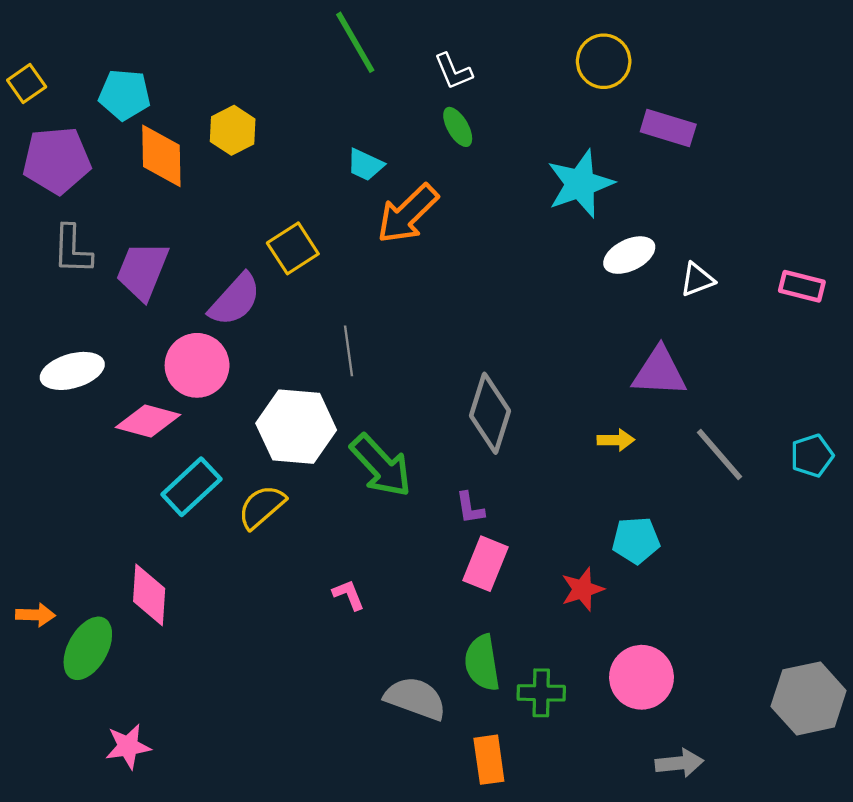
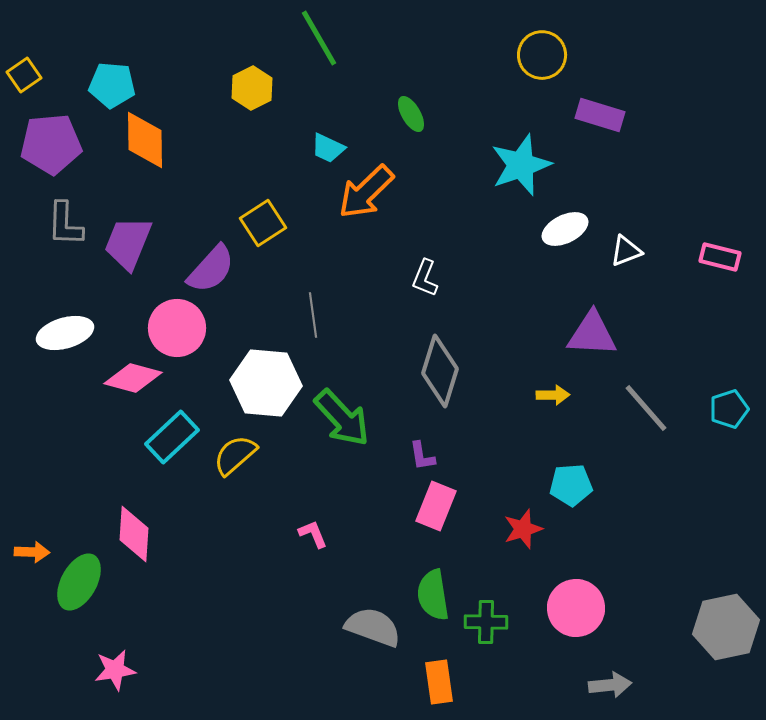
white L-shape: (453, 71) -> (425, 278), moved, turned 45
yellow hexagon: (233, 130) -> (252, 88), moved

